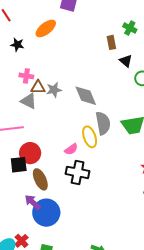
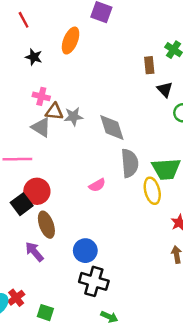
orange ellipse: (46, 28) -> (71, 41), turned -35
yellow ellipse: (90, 137) -> (152, 191), moved
pink semicircle: (71, 149) -> (97, 185), moved
black square: (19, 165) -> (22, 204), turned -36
black cross: (78, 172) -> (94, 281), moved
blue circle: (46, 213) -> (85, 251), moved, size x0.7

